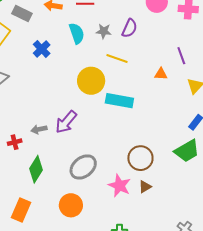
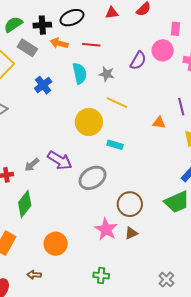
purple semicircle: (130, 28) -> (138, 61), moved
cyan rectangle: (119, 101) -> (115, 145), size x0.6
purple arrow: (66, 122) -> (60, 160), turned -105
gray arrow: (39, 129) -> (32, 165), turned -35
gray ellipse: (83, 167) -> (93, 178), moved

